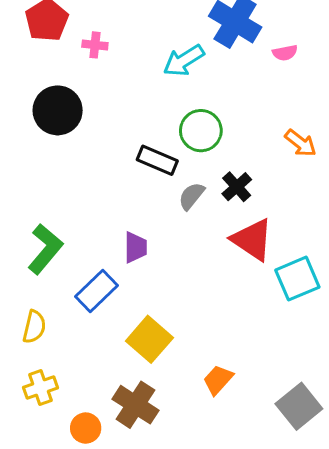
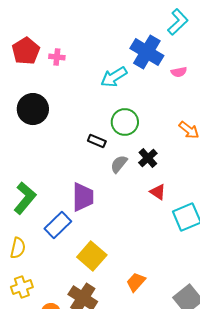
pink cross: (95, 45) -> (57, 57), moved
black rectangle: (157, 160) -> (97, 141), size x0.7
red triangle: (252, 240) -> (158, 192), size x0.6
purple trapezoid: (135, 247) -> (83, 197), size x1.4

